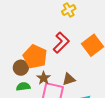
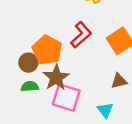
brown star: (44, 78) -> (56, 78), size x1.5
brown triangle: (69, 79) -> (119, 81), moved

